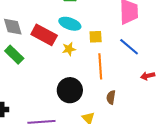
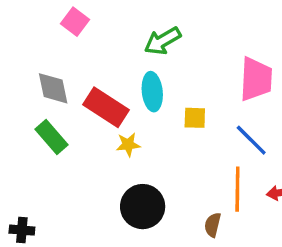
cyan ellipse: (70, 24) -> (152, 92), turned 60
yellow star: (69, 49) -> (128, 145), moved
orange line: (100, 66) -> (237, 189), moved

